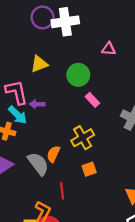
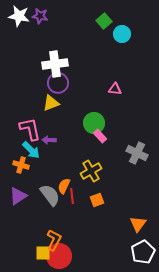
purple circle: (43, 17) -> (58, 83), moved
white cross: (65, 22) -> (55, 64), moved
green circle: (78, 75) -> (94, 123), moved
red line: (62, 191) -> (72, 196), moved

